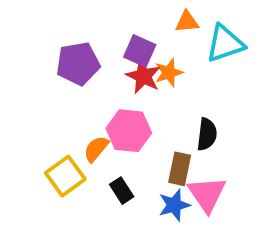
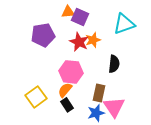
orange triangle: (187, 22) -> (68, 12), moved
purple square: (140, 51) -> (80, 17), moved
black semicircle: (207, 134) -> (114, 64), moved
orange semicircle: (96, 149) -> (65, 90), moved

